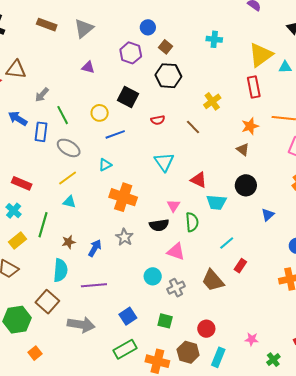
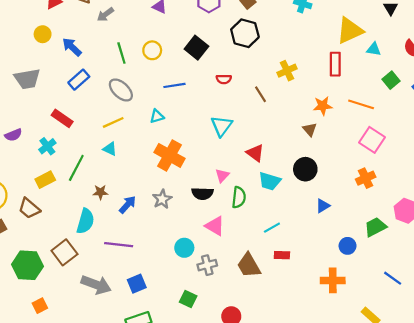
gray arrow: (42, 95) -> (105, 14), moved
yellow circle: (100, 113) -> (152, 50), moved
blue rectangle: (41, 132) -> (79, 80), moved, turned 30
red rectangle: (240, 266) -> (282, 255), turned 48
blue square: (128, 316) -> (137, 284), moved

